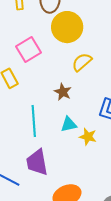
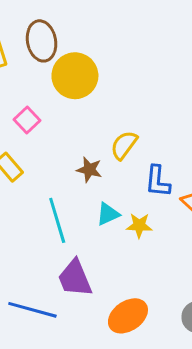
pink square: (29, 50) -> (27, 120), size x0.7
yellow semicircle: (82, 62) -> (124, 145), moved

